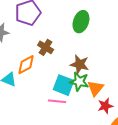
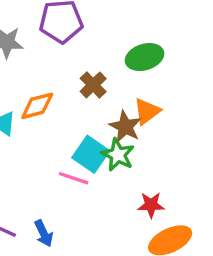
green ellipse: (81, 22) -> (145, 57), turned 40
brown cross: (46, 47) -> (93, 85), moved
orange triangle: (95, 88) -> (147, 111), moved

